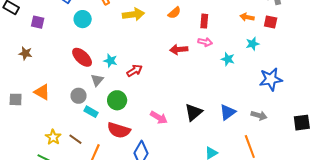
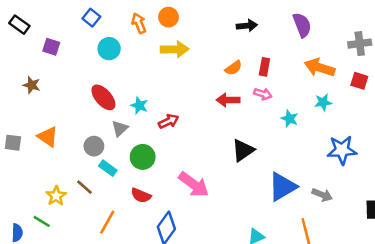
orange semicircle: (174, 13) -> (234, 68), moved
orange arrow: (247, 17) -> (320, 68), size x1.6
red square: (271, 22) -> (359, 81), moved
black triangle: (193, 112) -> (243, 150), moved
blue triangle: (228, 112) -> (282, 187), size x1.4
pink arrow: (159, 118) -> (194, 184), size x1.4
red semicircle: (119, 130) -> (141, 195), size x0.7
brown line: (75, 139) -> (84, 187), moved

